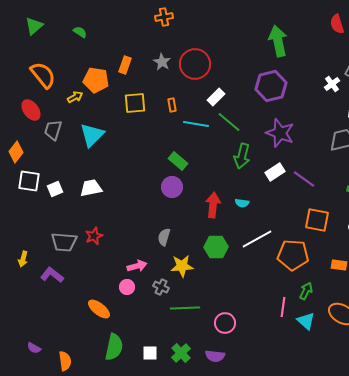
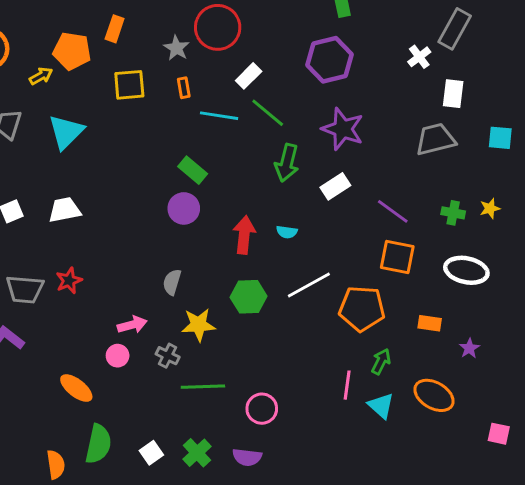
gray star: (162, 62) -> (176, 48), moved
purple line: (304, 179) -> (393, 211), moved
white square: (150, 353) -> (151, 453), turned -35
orange semicircle: (65, 361) -> (56, 465), moved

